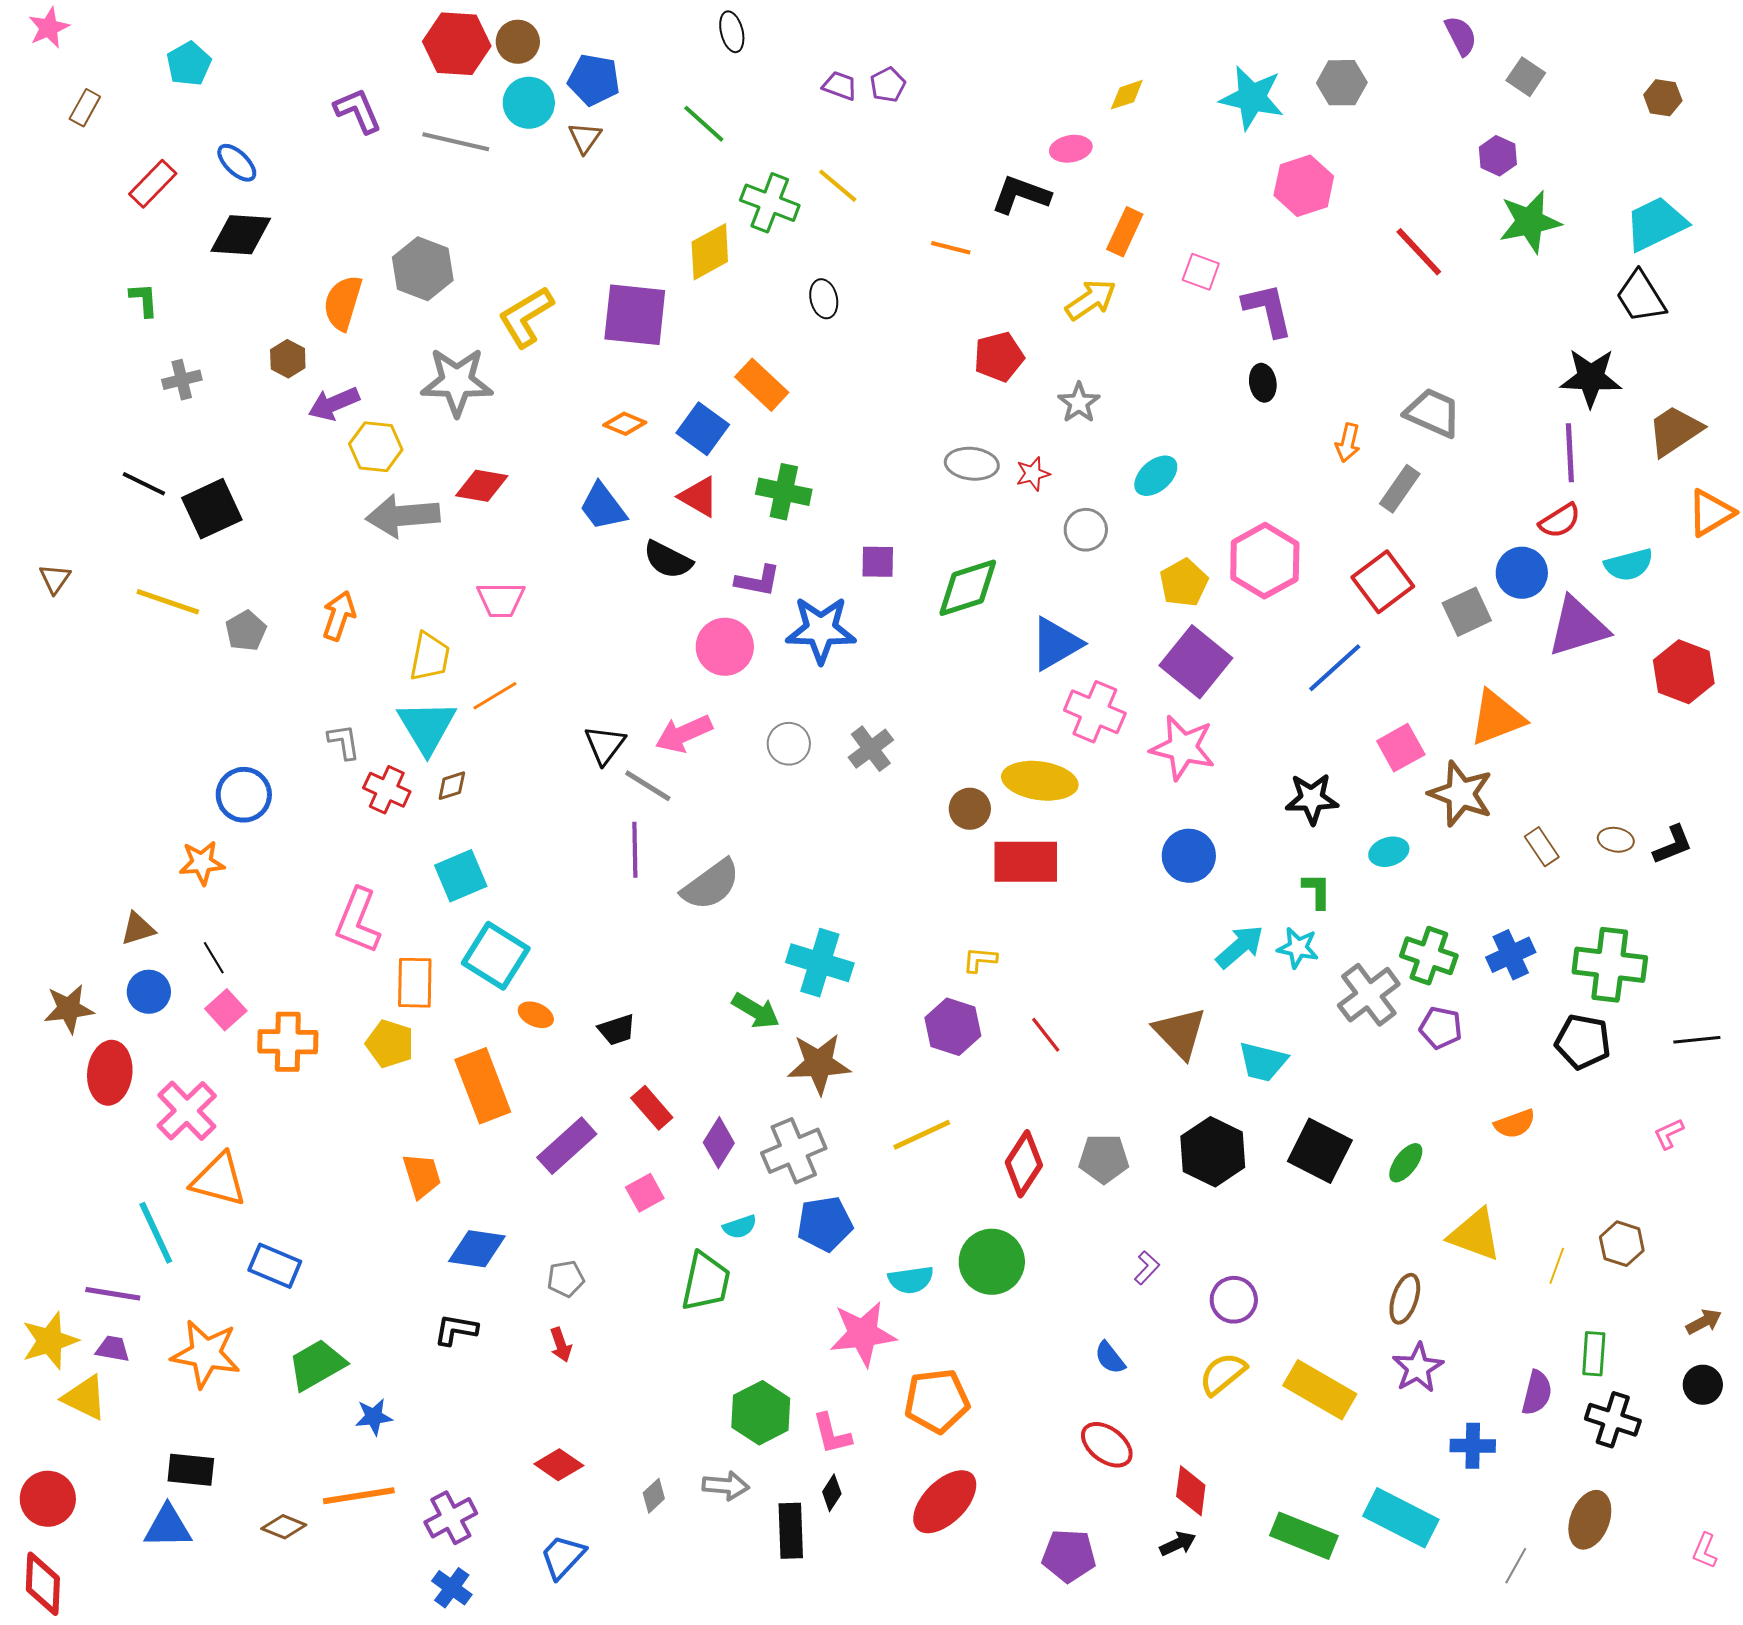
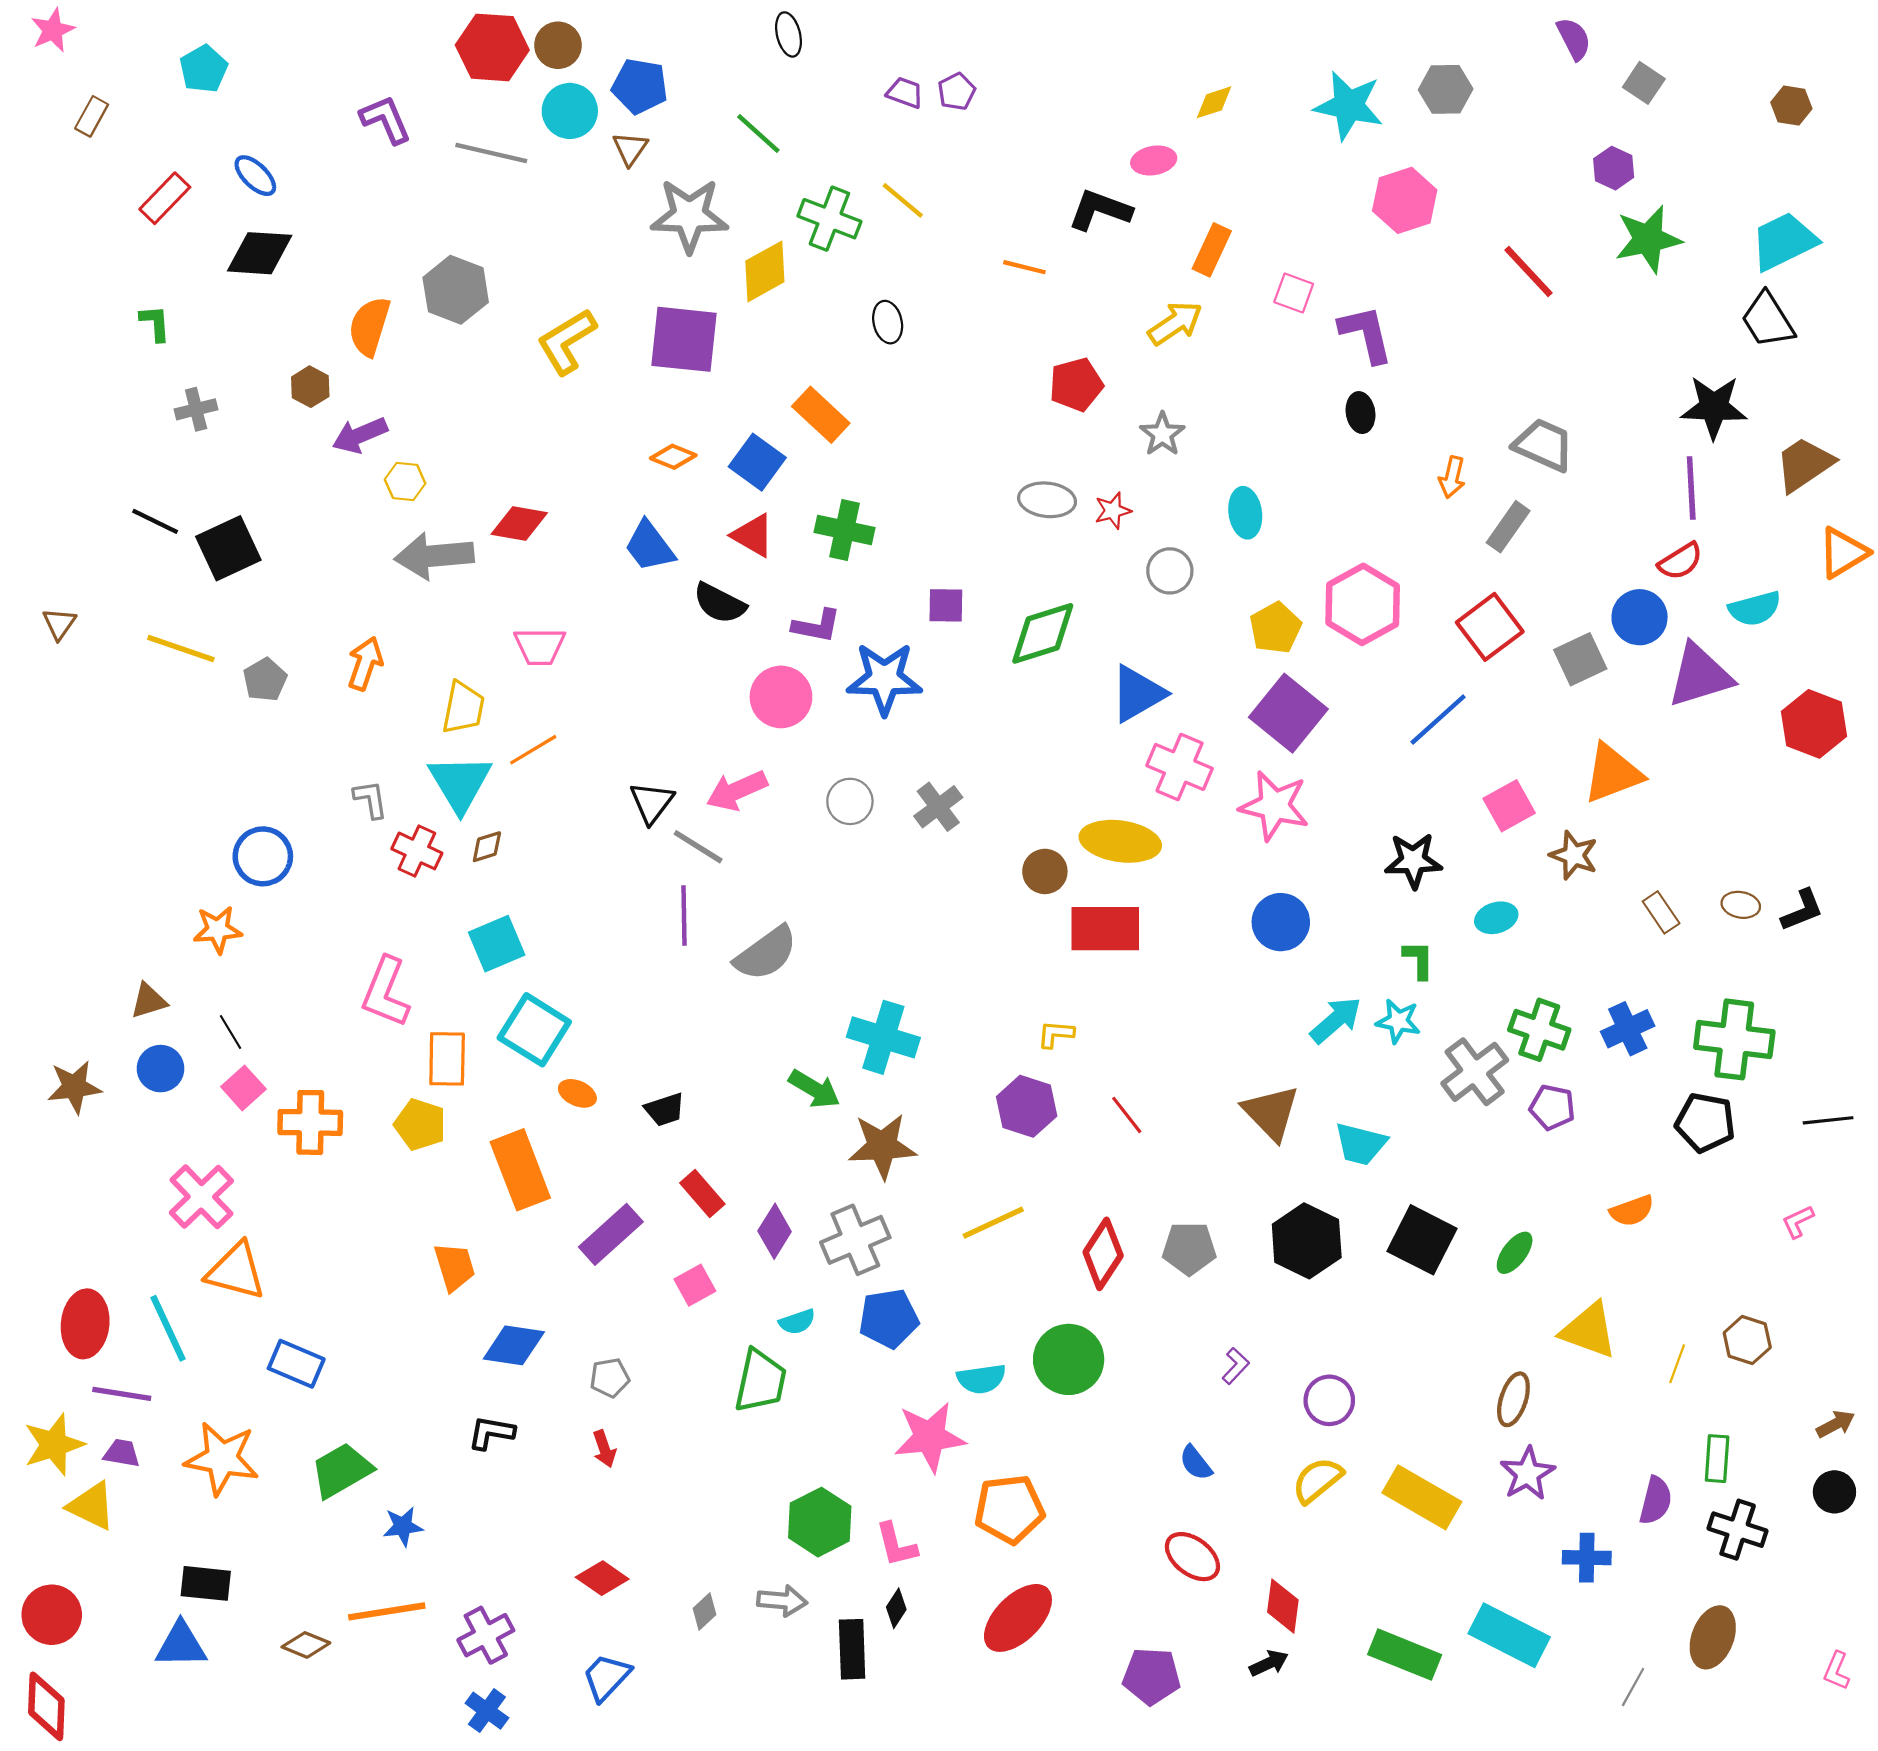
gray star: (457, 382) -> (689, 215), moved
yellow hexagon: (376, 447) -> (405, 482), size x0.7
cyan ellipse: (1156, 476) -> (1245, 513), turned -57
brown star: (1461, 794) -> (1574, 855), size x0.7
red ellipse: (110, 1073) -> (85, 1324), moved

